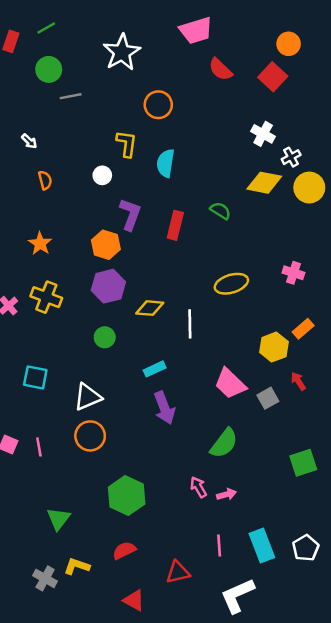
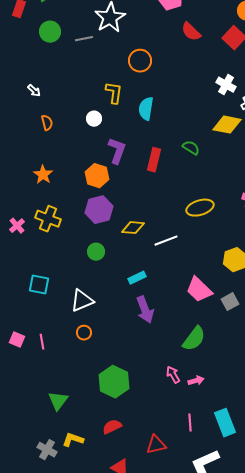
gray line: (71, 96) -> (84, 39), moved
white line: (190, 324) -> (166, 241), turned 70
orange circle: (90, 436) -> (84, 333), size x0.6

